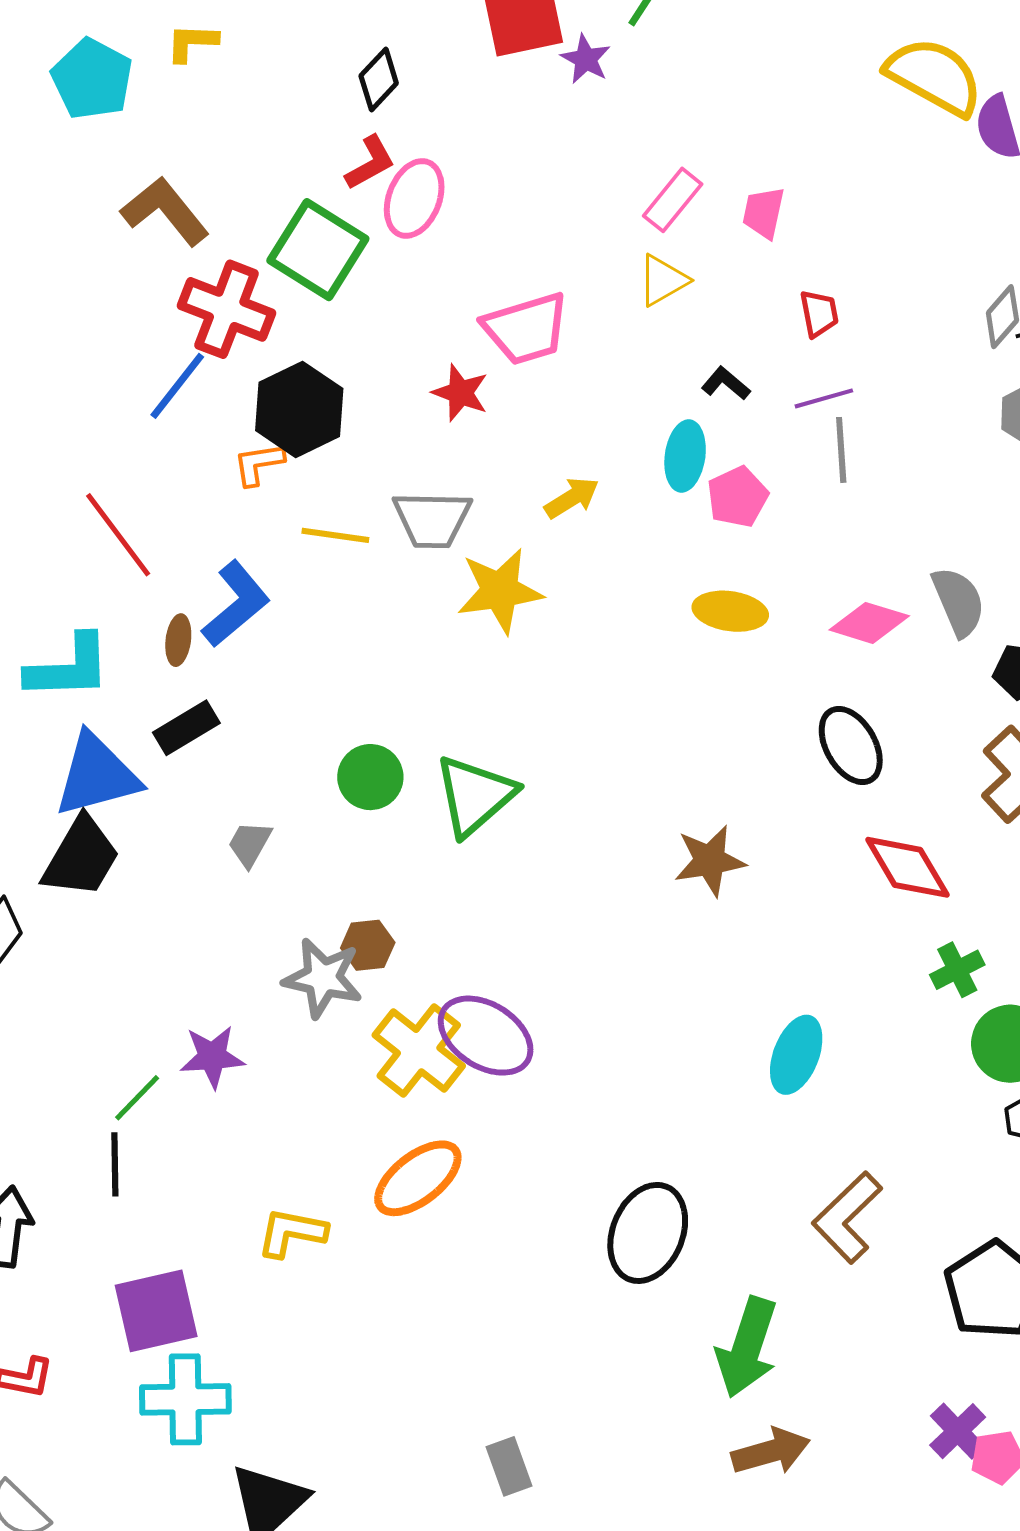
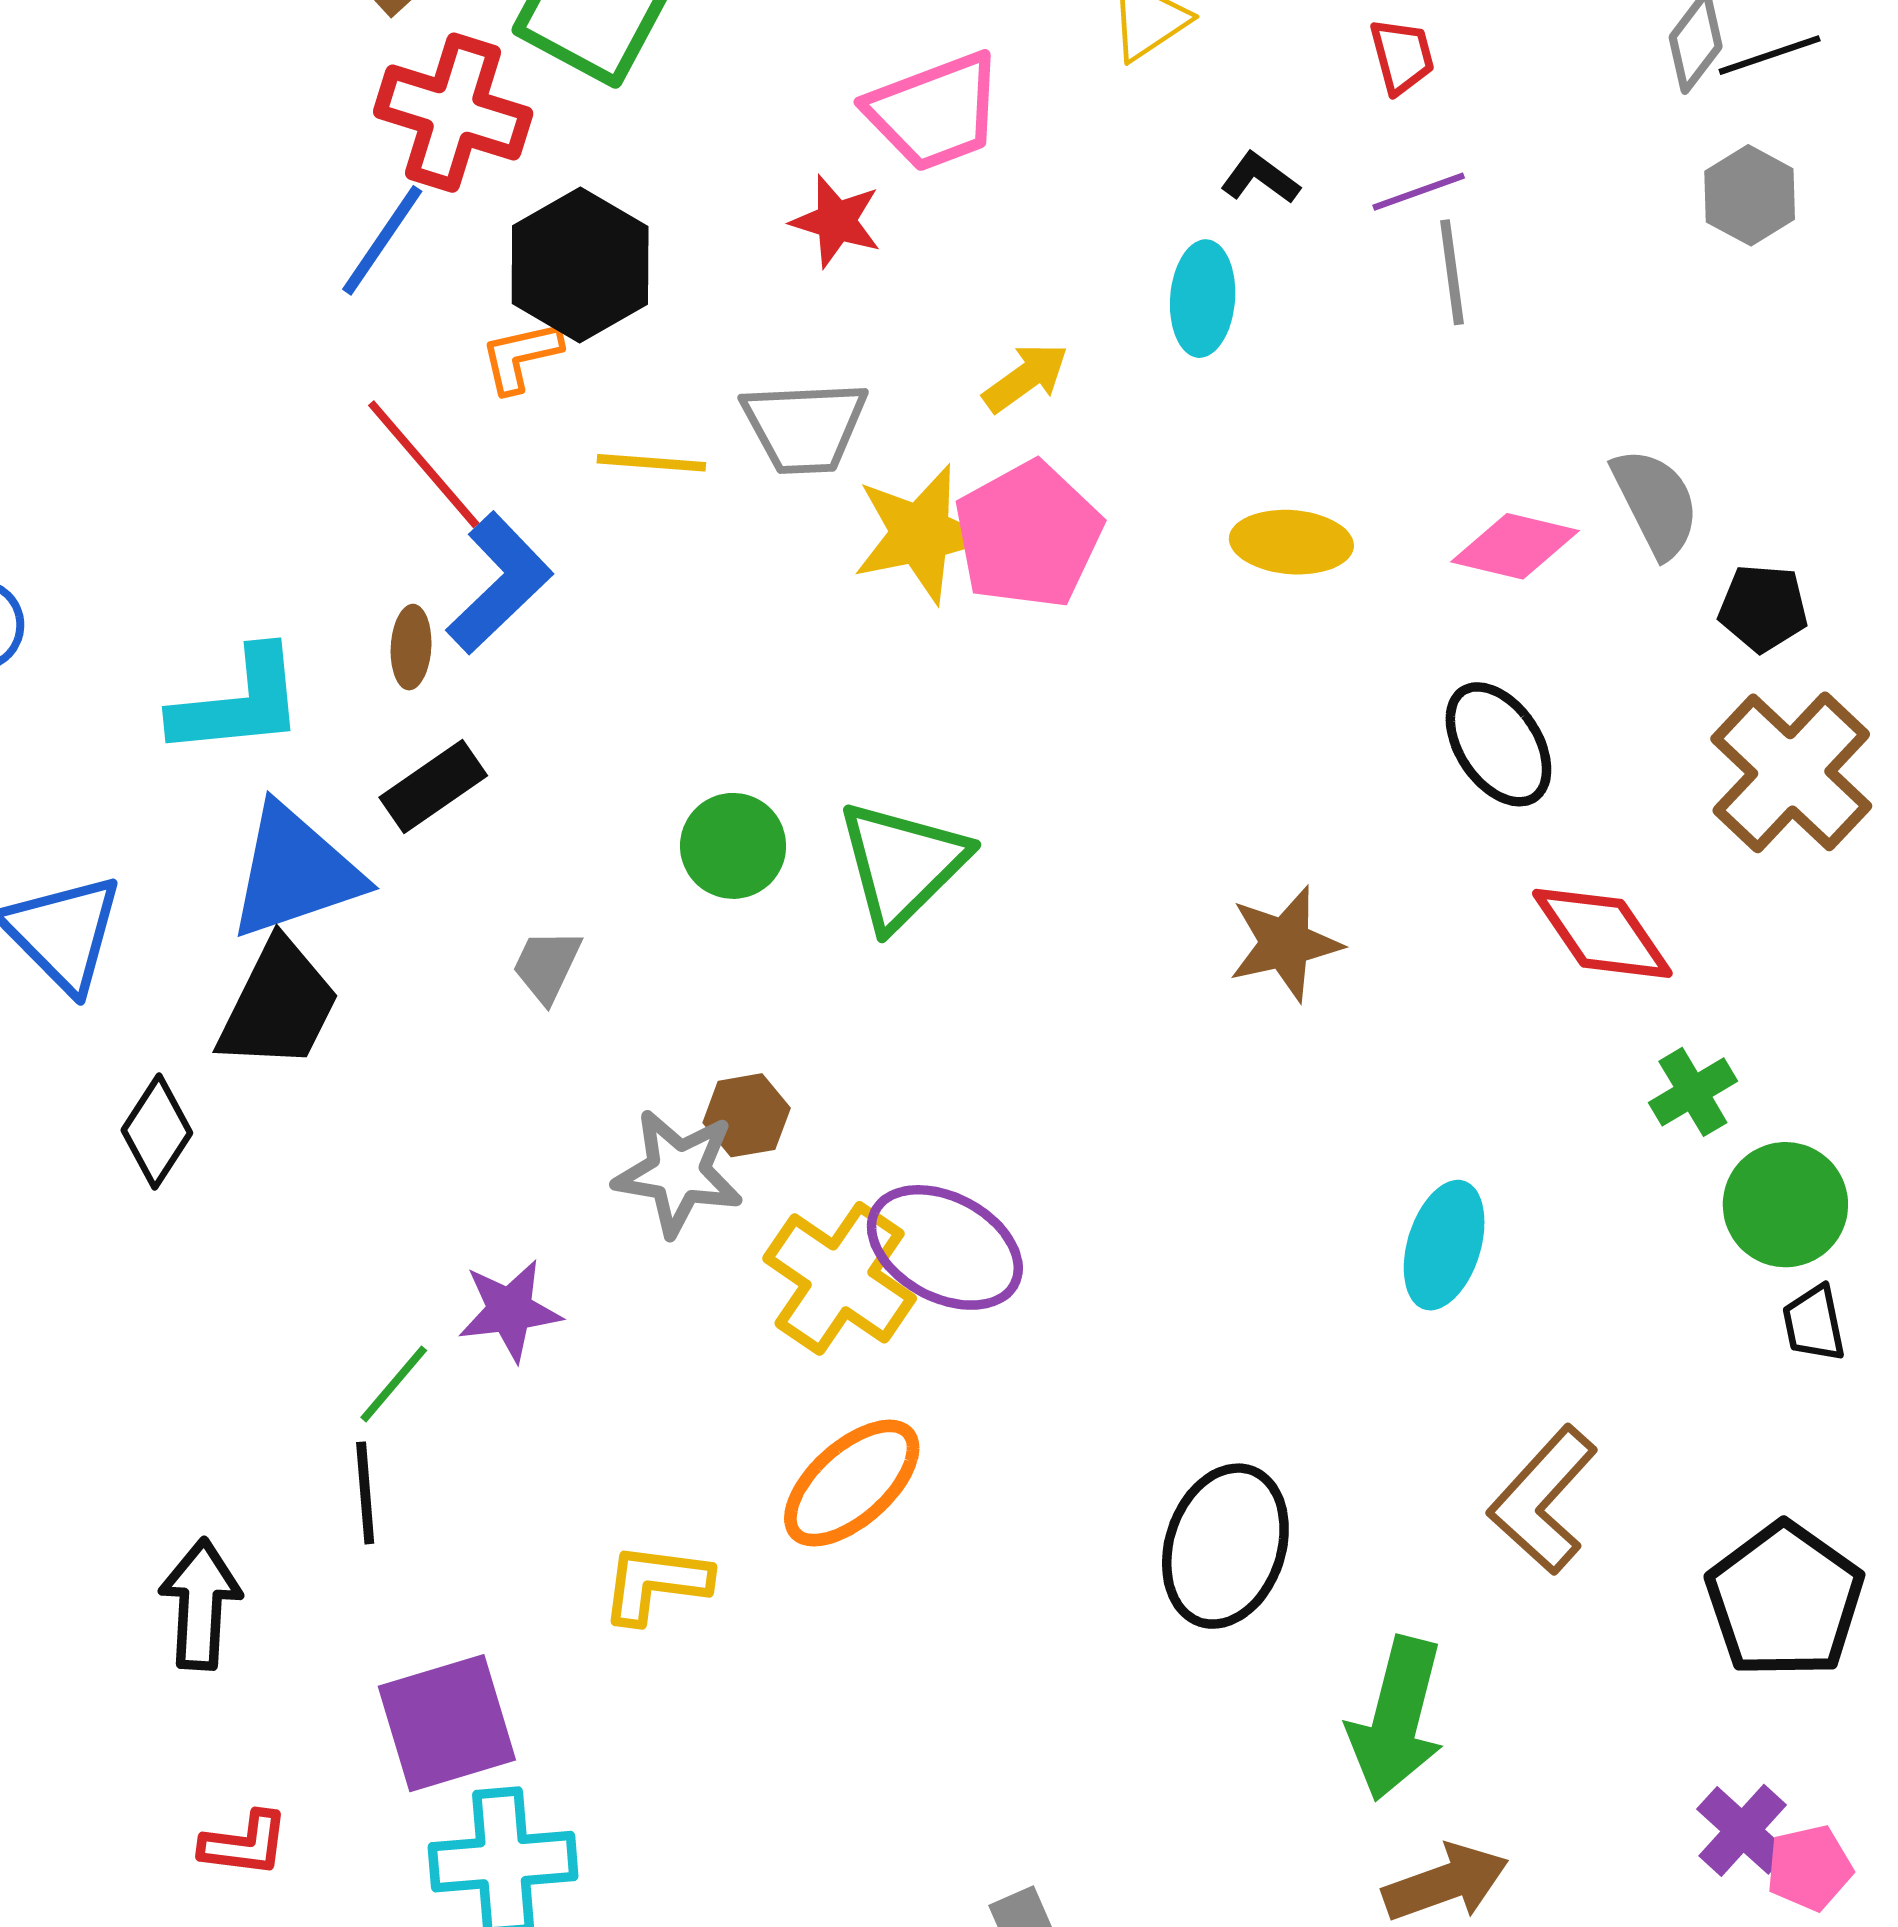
pink pentagon: (738, 497) -> (1028, 535), moved, size x1.5
red line: (118, 535) -> (424, 464), moved

